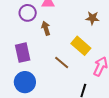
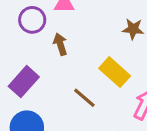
purple rectangle: (23, 53) -> (24, 82), turned 54

